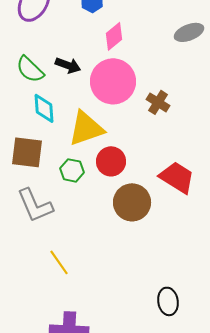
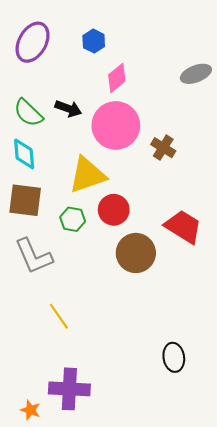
cyan diamond: (44, 108) -> (24, 154), moved

